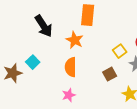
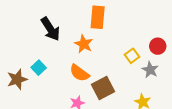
orange semicircle: (71, 67) -> (79, 73), turned -54
brown square: (110, 74) -> (103, 88), moved, size x1.5

